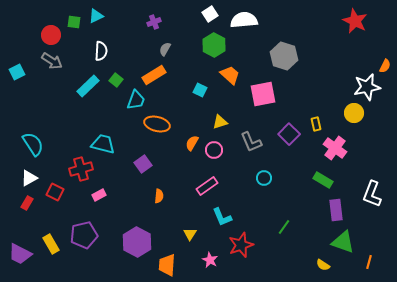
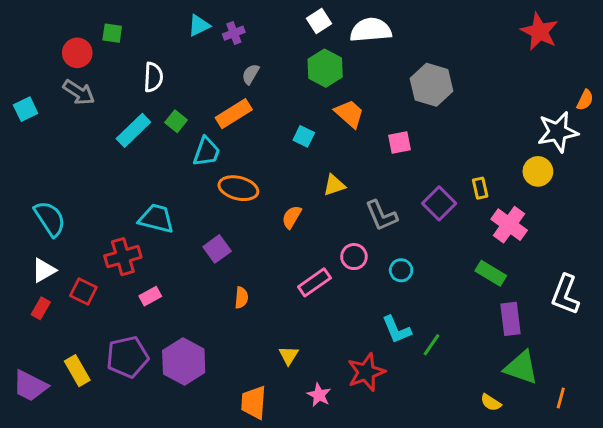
cyan triangle: (96, 16) -> (199, 25), moved
pink square: (263, 94) -> (400, 143), size x0.6
pink circle: (214, 150) -> (354, 257), moved
cyan L-shape: (222, 217) -> (397, 330), moved
purple hexagon: (137, 242) -> (184, 361), moved

